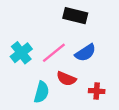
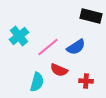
black rectangle: (75, 16) -> (91, 16), moved
cyan cross: (21, 53) -> (19, 36), moved

